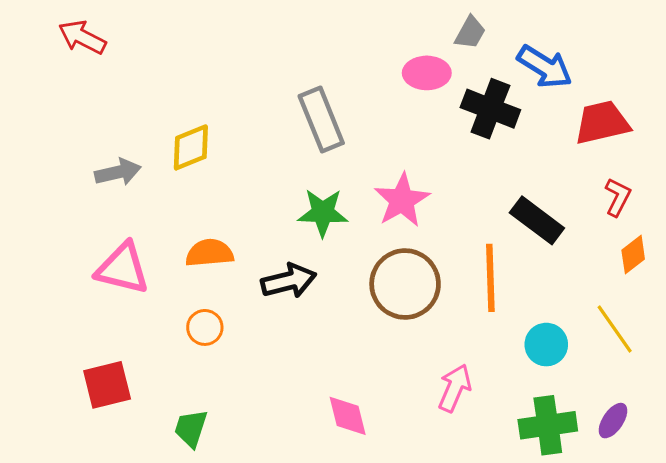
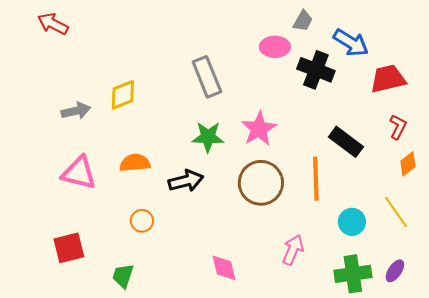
orange circle: (205, 327) -> (142, 221), moved

